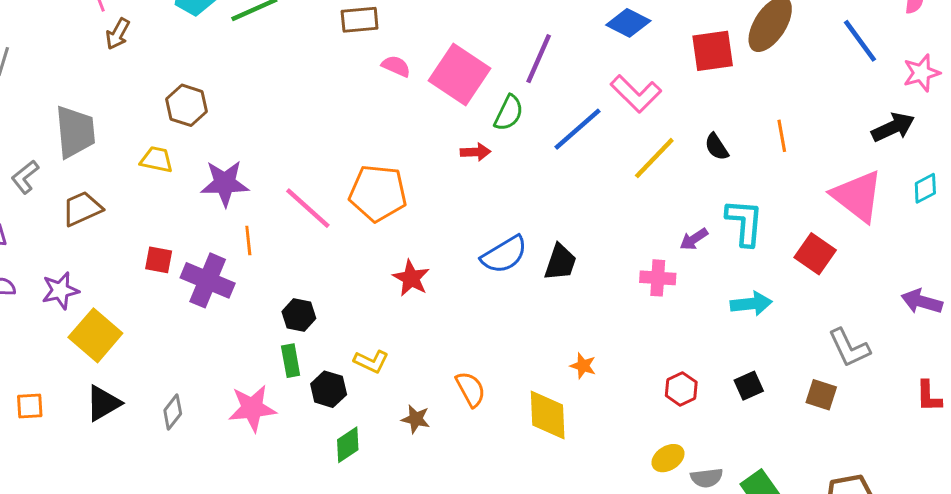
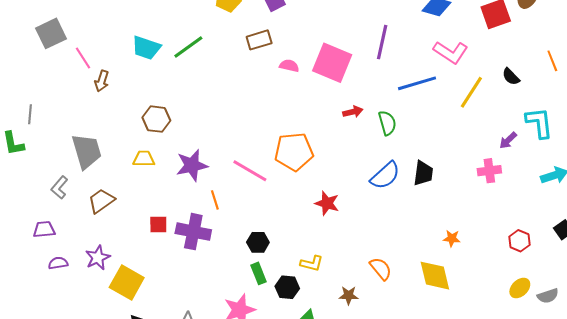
green semicircle: (509, 113) -> (387, 123), moved, turned -30
blue line: (578, 129) -> (417, 83), turned 36

